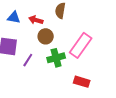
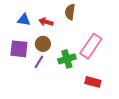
brown circle: (46, 36) -> (43, 44), moved

